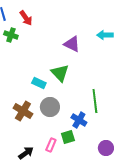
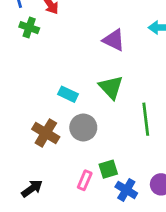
green triangle: (60, 73) -> (111, 87), moved
blue cross: (79, 120) -> (126, 190), moved
black arrow: (26, 153) -> (32, 189), moved

